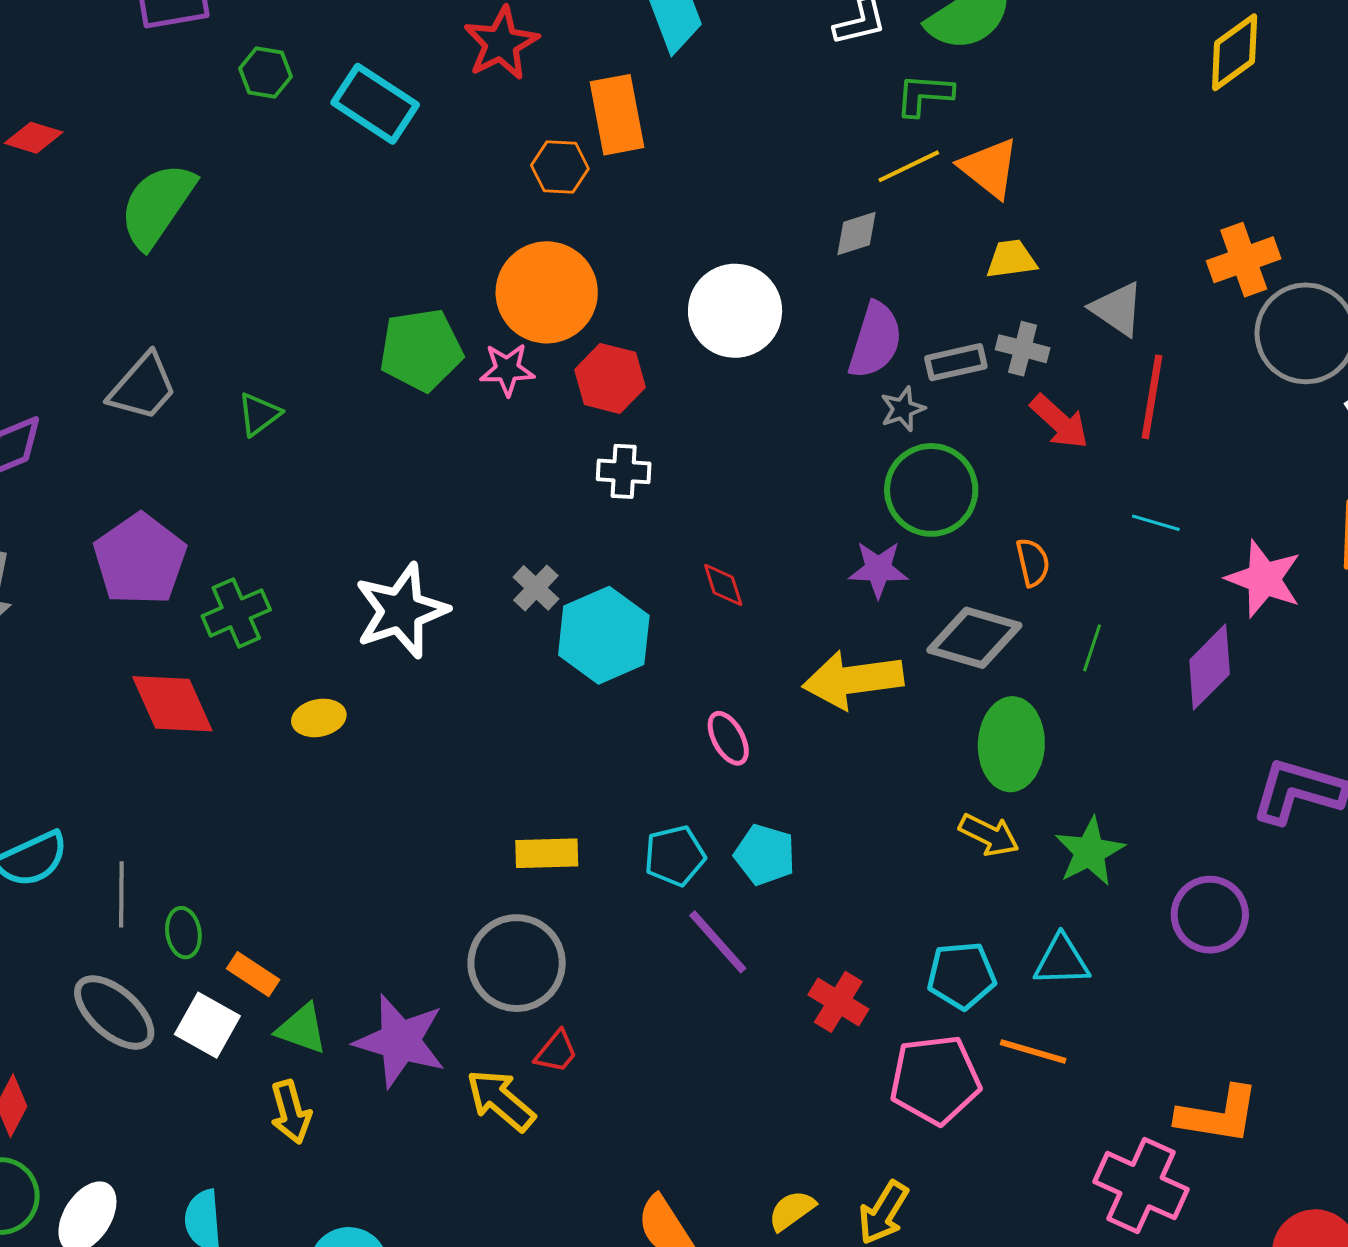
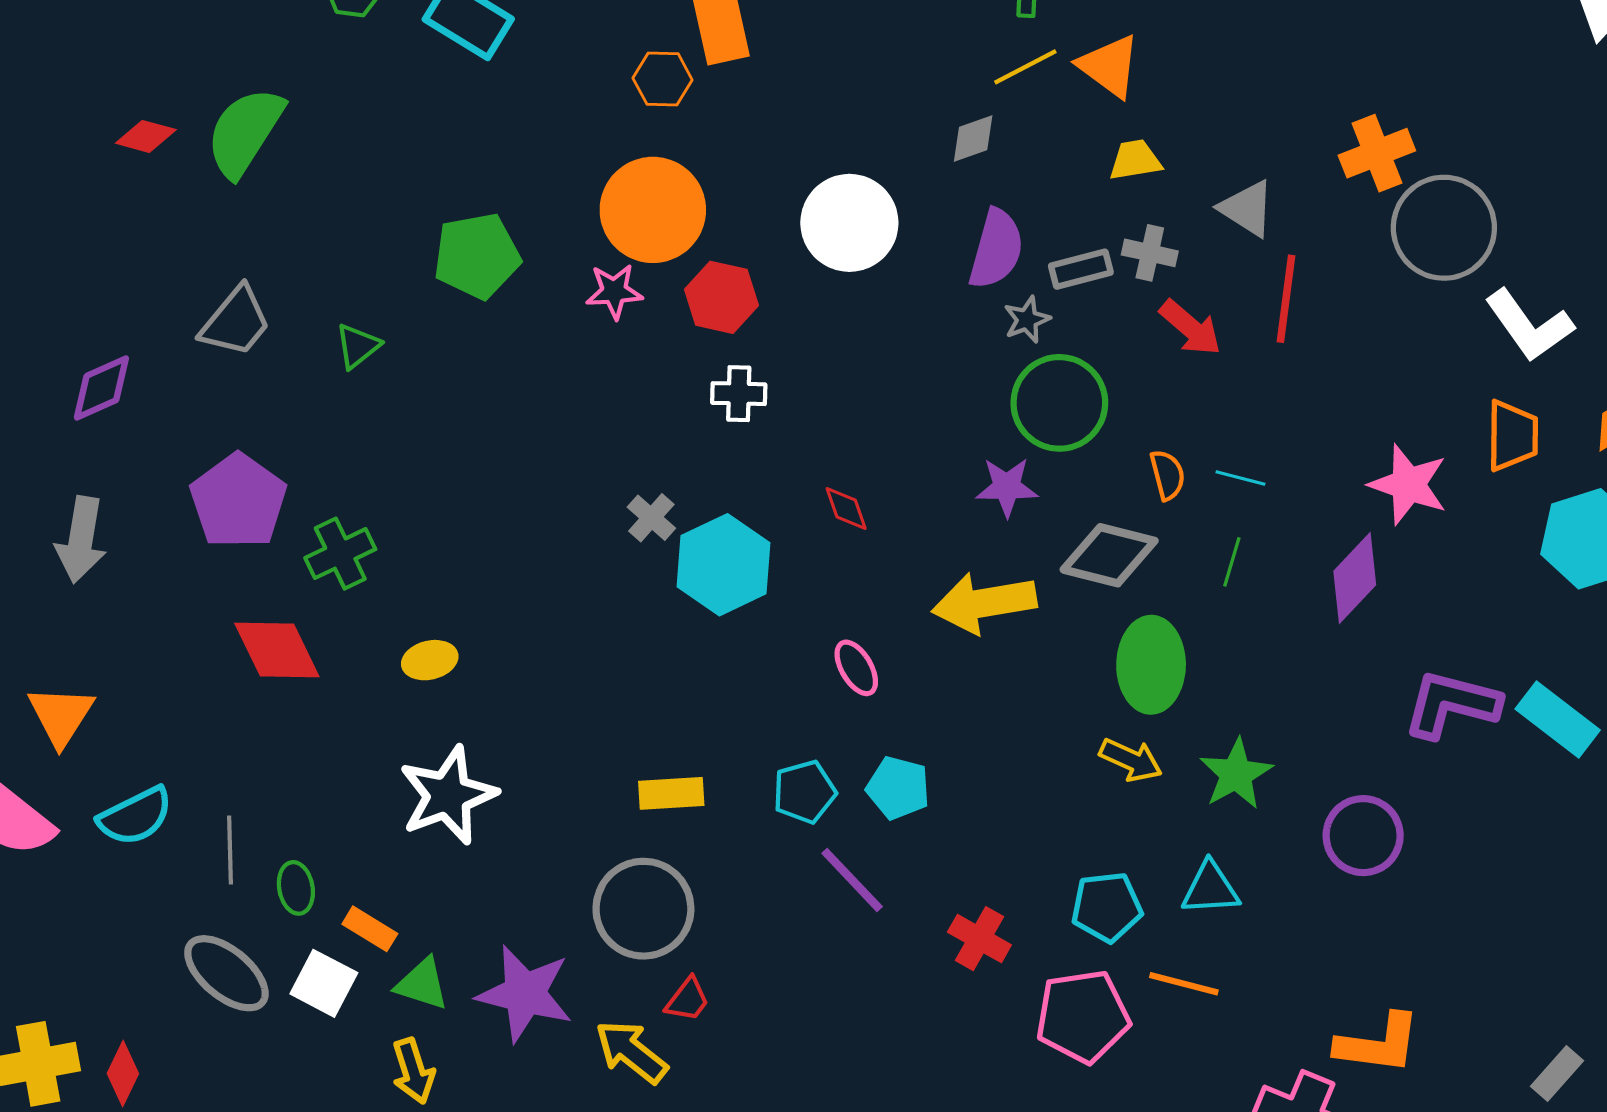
red diamond: (34, 138) -> (146, 136), moved
green pentagon: (421, 350) -> (477, 256), moved
cyan line: (1156, 523) -> (1240, 478), moved
white star: (401, 611) -> (448, 795), moved

